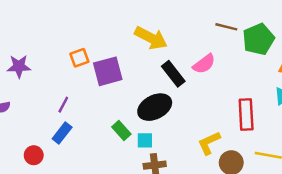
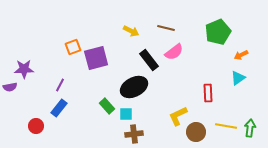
brown line: (226, 27) -> (166, 28), moved
yellow arrow: (151, 38) -> (131, 31), size x0.6
purple star: (19, 66) -> (24, 69), moved
red rectangle: (246, 115) -> (208, 93), size x0.7

